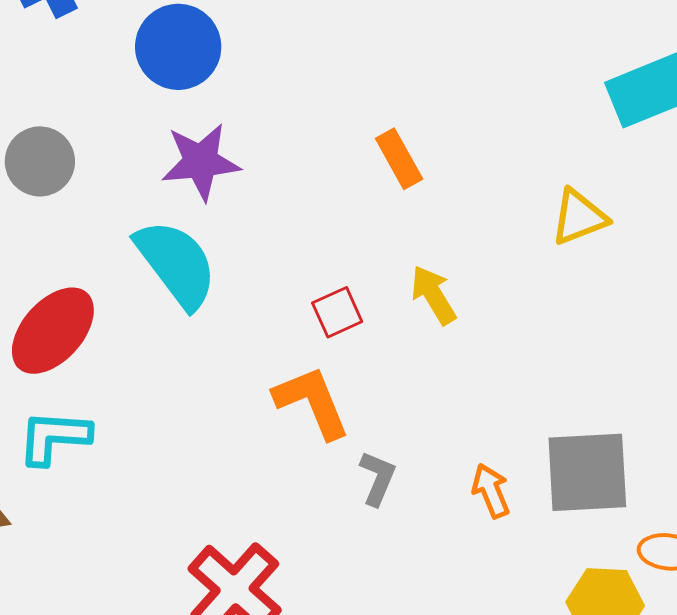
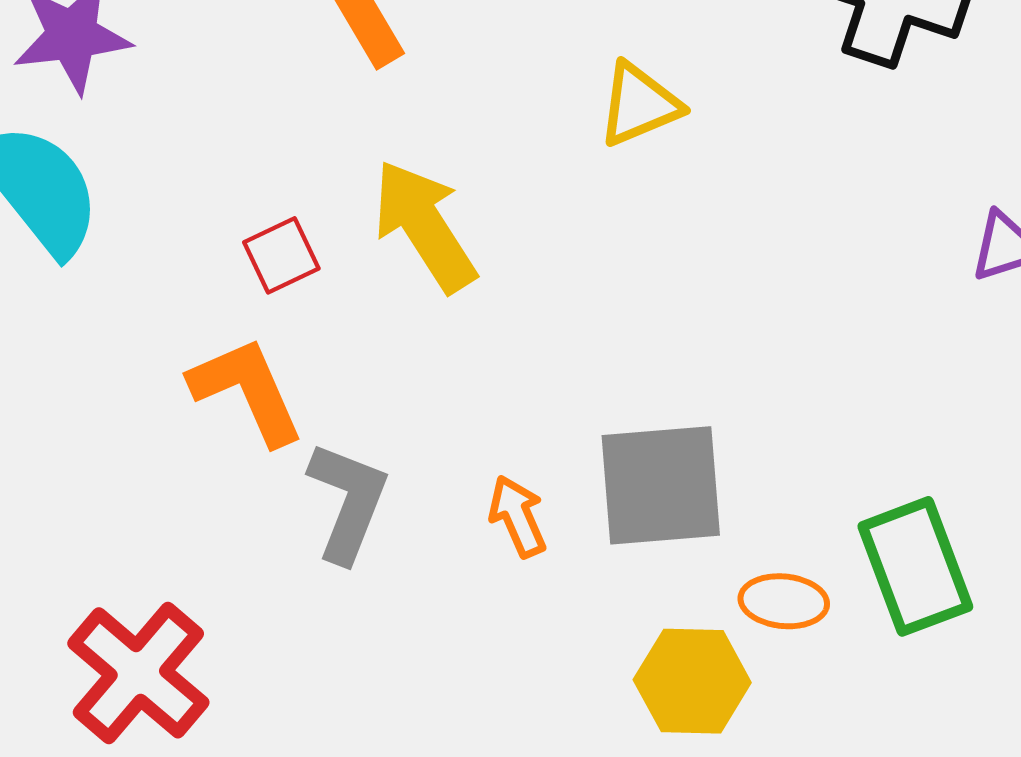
yellow arrow: (433, 295) -> (424, 226), size x1.5
gray L-shape: (378, 478) -> (348, 502), size x1.5

